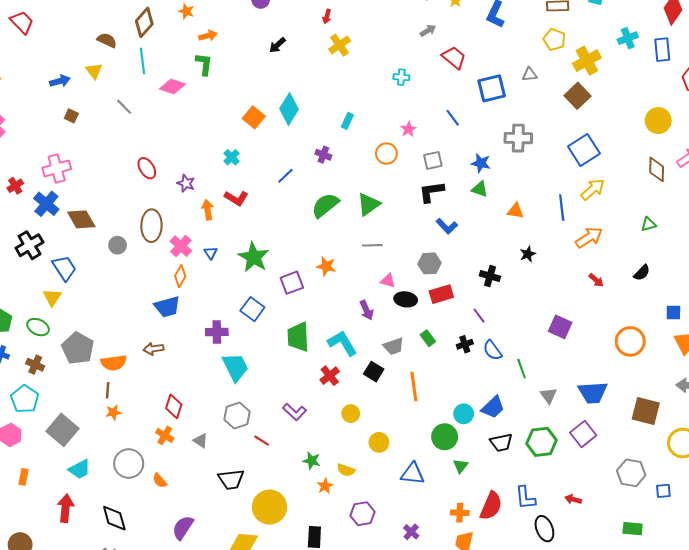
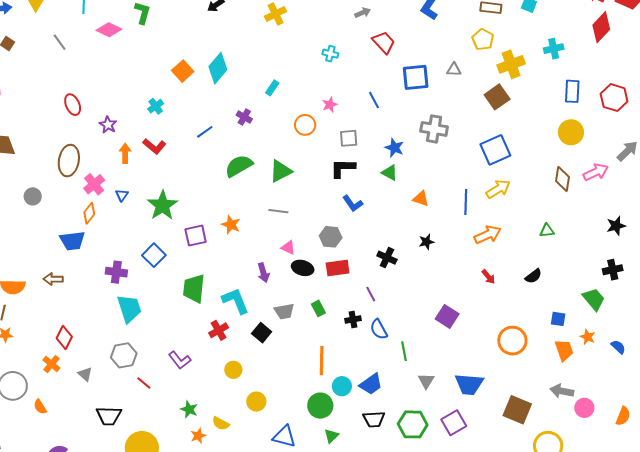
blue rectangle: (662, 50) -> (572, 91), moved
gray circle: (118, 245) -> (33, 196), moved
orange line: (414, 387) -> (322, 361), moved

